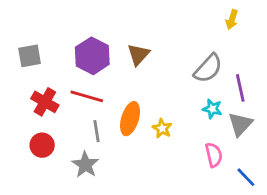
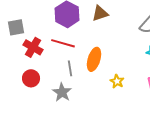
brown triangle: (138, 54) -> (100, 13), turned 30
gray square: (30, 56) -> (16, 27), moved
yellow star: (162, 128) -> (117, 81), moved

